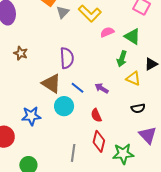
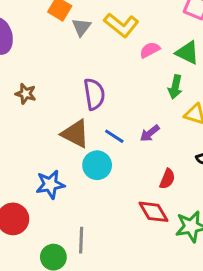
purple arrow: (102, 88) -> (150, 133), turned -64
red semicircle: (96, 115) -> (167, 179), moved, turned -128
red diamond: (99, 141) -> (154, 212), turned -40
gray line: (73, 153) -> (81, 240), moved

